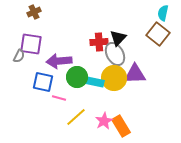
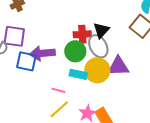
green circle: (77, 77) -> (75, 51), moved
blue square: (43, 82) -> (26, 61), moved
pink line: (59, 98) -> (58, 90), moved

